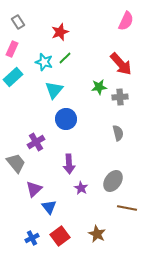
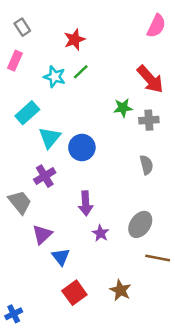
cyan rectangle: (13, 77) -> (27, 113), moved
cyan triangle: (54, 90) -> (50, 138), moved
blue cross: (32, 238) -> (14, 314), moved

